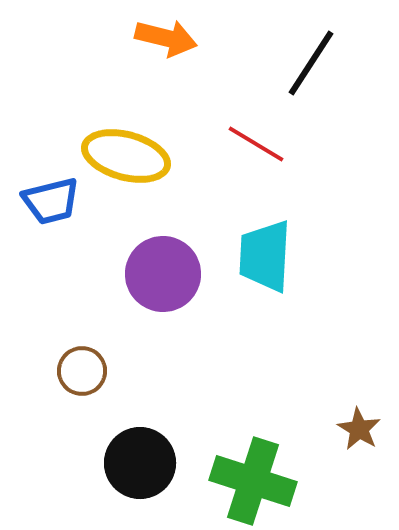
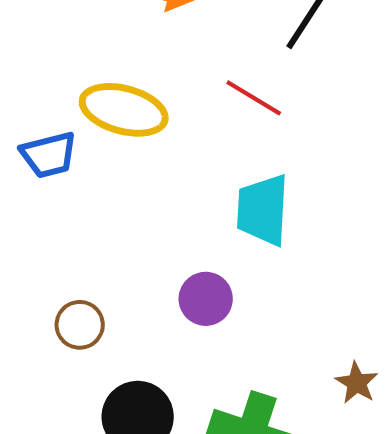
purple circle: (163, 274) -> (206, 299), moved, size x0.7

